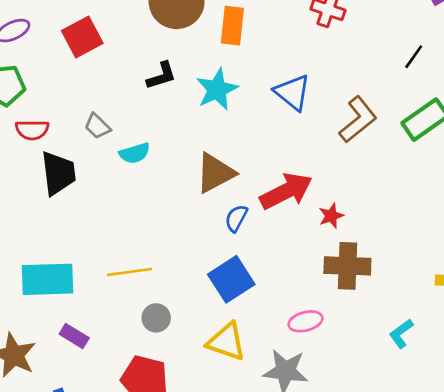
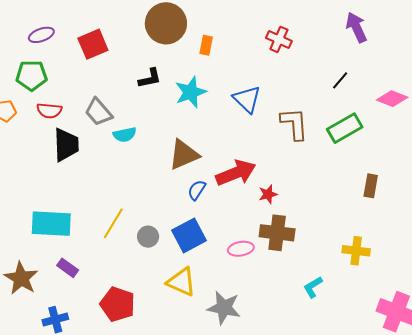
orange rectangle: (232, 26) -> (206, 45), size x0.7
brown L-shape: (358, 120) -> (294, 124), turned -60
gray trapezoid: (97, 126) -> (98, 112), size x1.4
yellow line: (130, 272) -> (113, 223), turned -56
gray circle: (156, 318) -> (148, 237), moved
pink ellipse: (306, 321) -> (241, 249), moved

